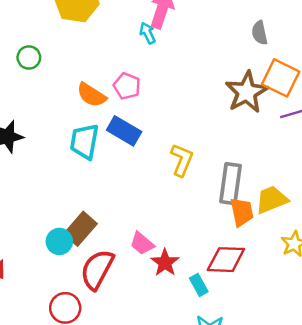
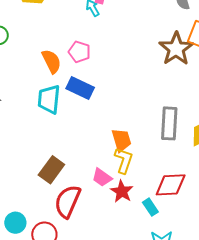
orange semicircle: (91, 95) -> (51, 61), turned -145
yellow L-shape: (182, 160) -> (124, 160), moved
orange trapezoid: (242, 212) -> (121, 140), moved
cyan circle: (59, 241) -> (15, 223), moved

